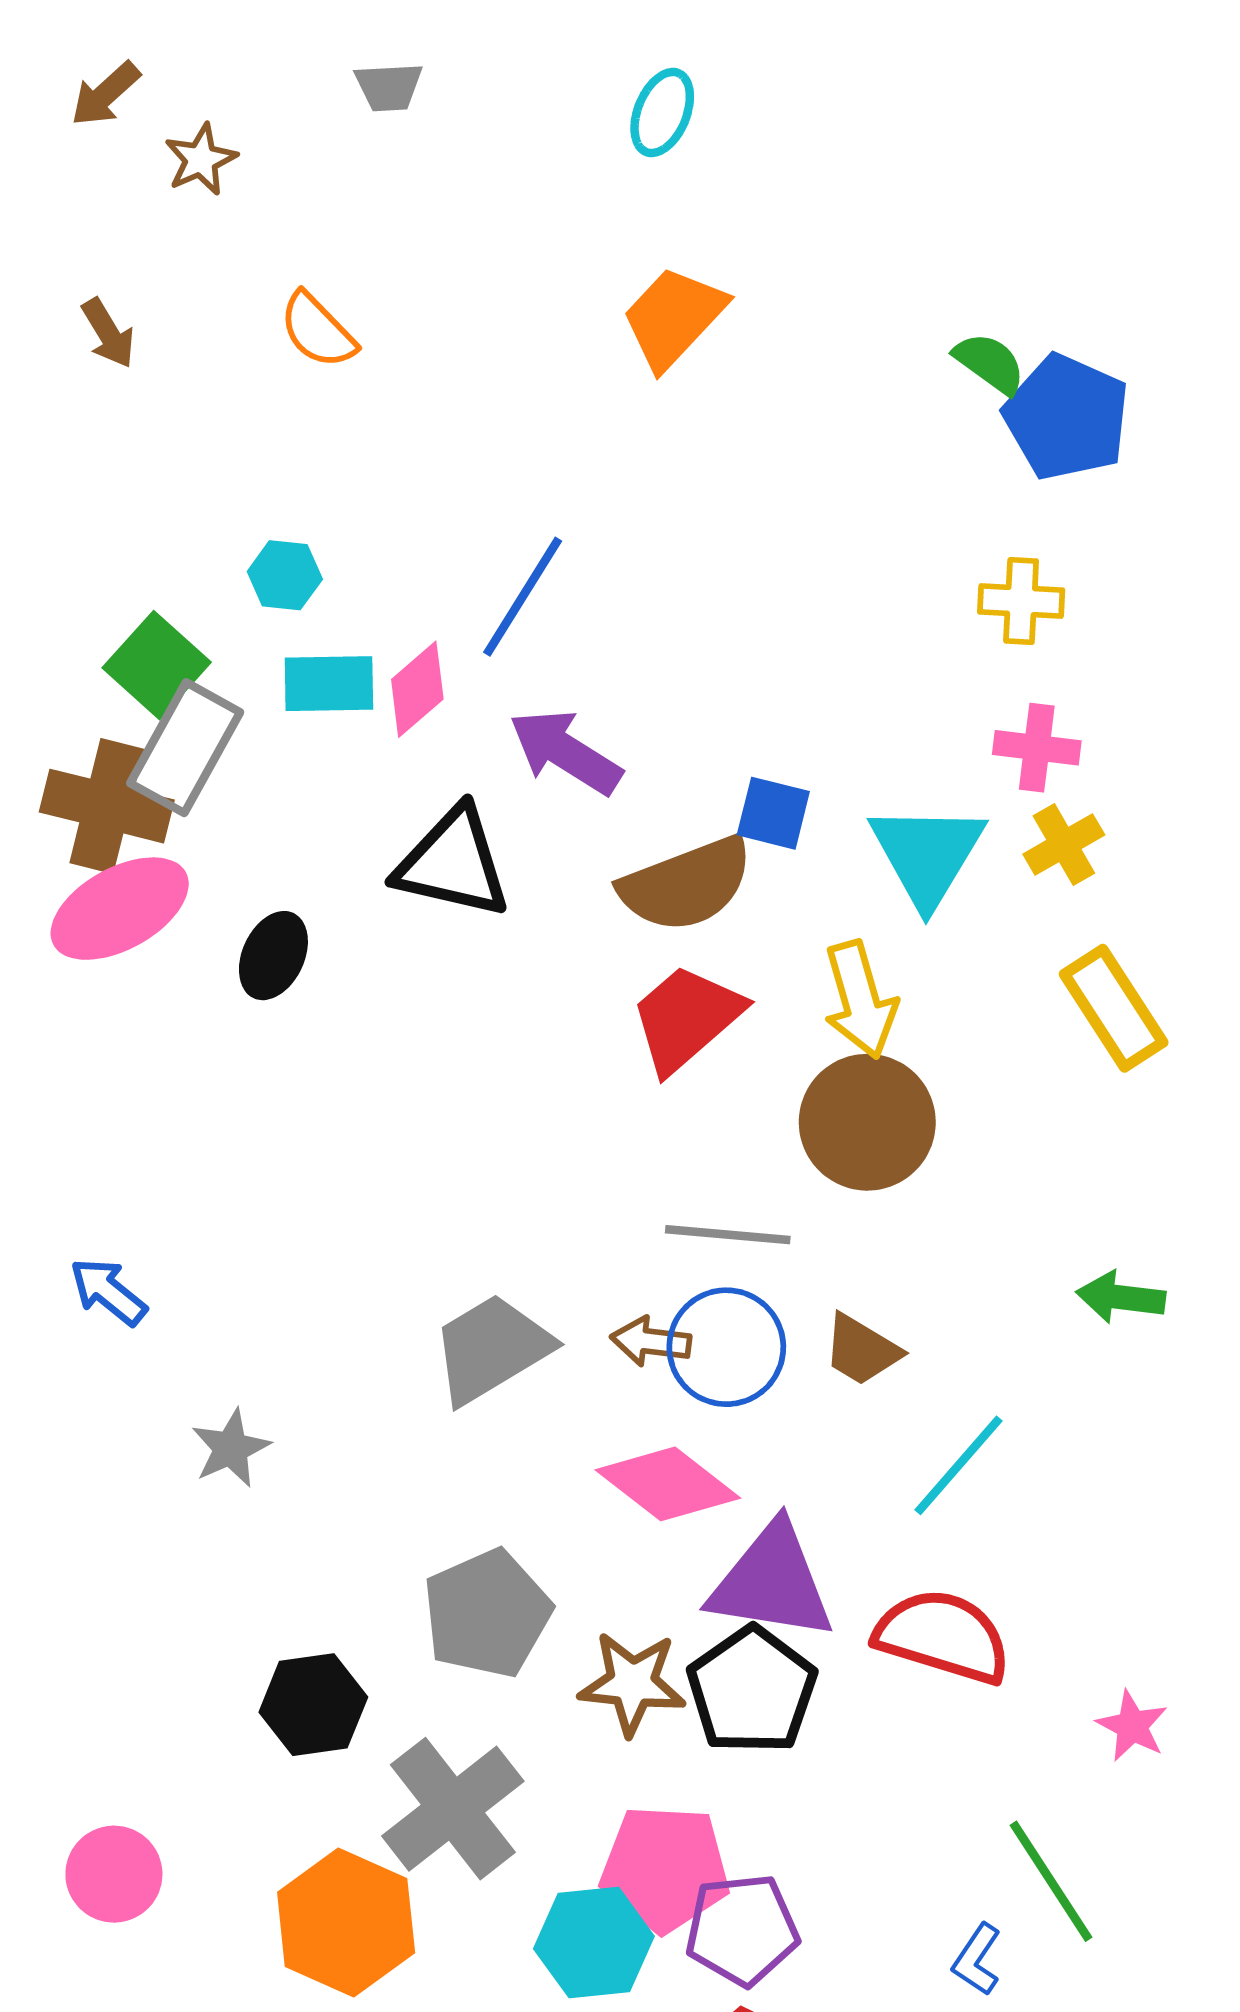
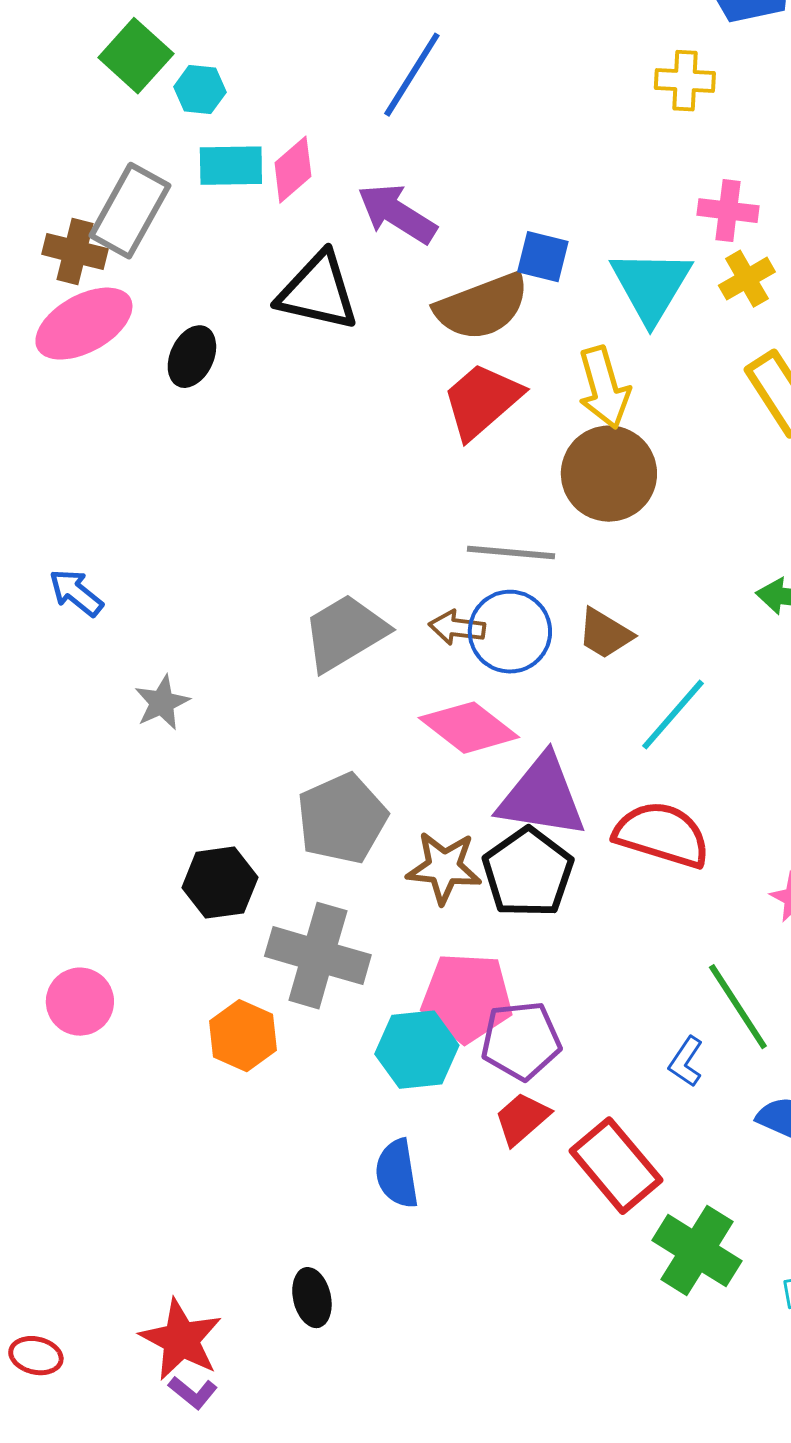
blue line: (523, 597) -> (412, 75), moved
yellow cross: (1021, 601) -> (685, 81), moved
green square: (157, 665) -> (136, 56), moved
brown cross: (107, 806) -> (75, 252), size x0.7
gray cross: (453, 1809) -> (318, 956), turned -36
orange hexagon: (346, 1923) -> (243, 1036), size x0.7

